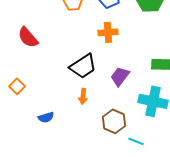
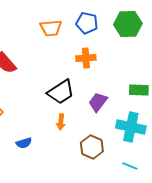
cyan line: (136, 141) -> (130, 166), moved

